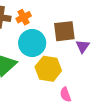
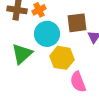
pink semicircle: (65, 95) -> (78, 82), size x1.5

